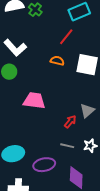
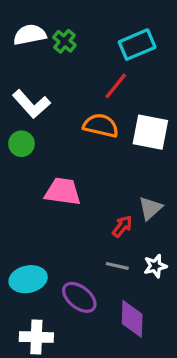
orange semicircle: (57, 61) -> (101, 126), size x1.5
purple ellipse: (44, 165) -> (79, 297), turned 50

